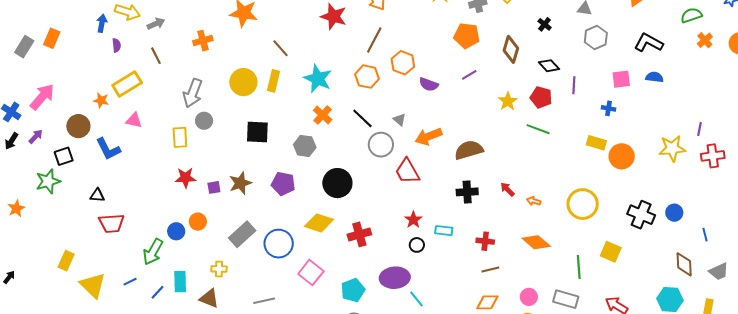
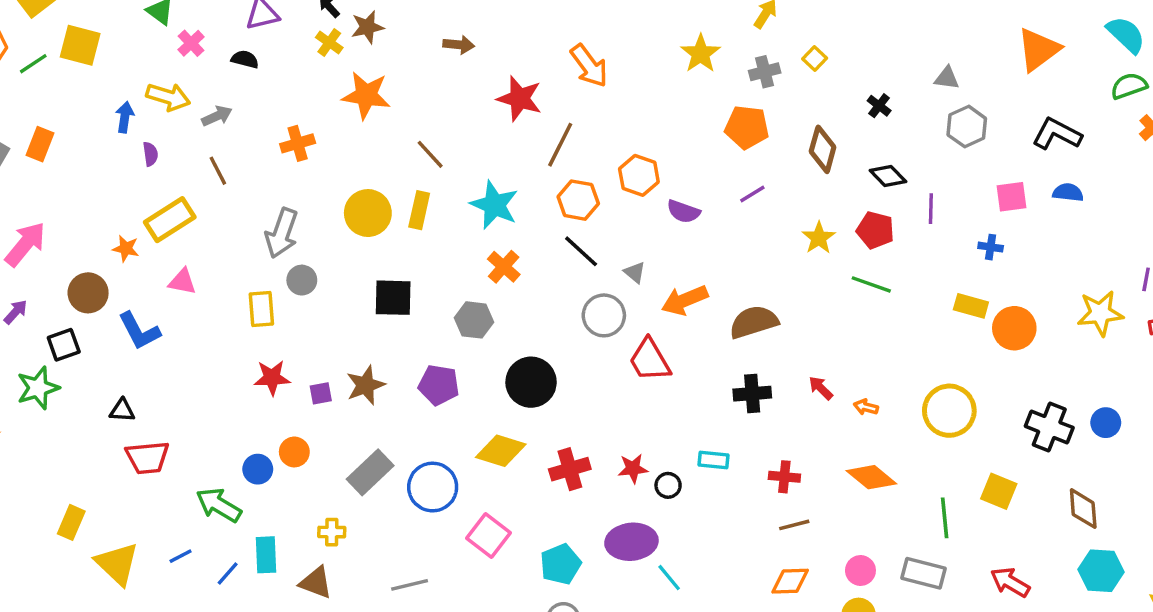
brown line: (374, 40) -> (560, 145), moved
black line: (362, 118) -> (581, 251), moved
red star: (413, 220) -> (633, 468), moved, turned 30
green arrow: (153, 252) -> (219, 505), turned 92
brown diamond: (684, 264) -> (1083, 509), moved

